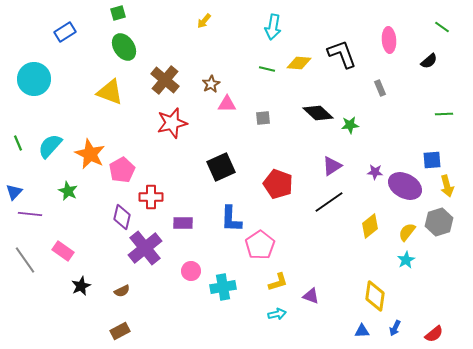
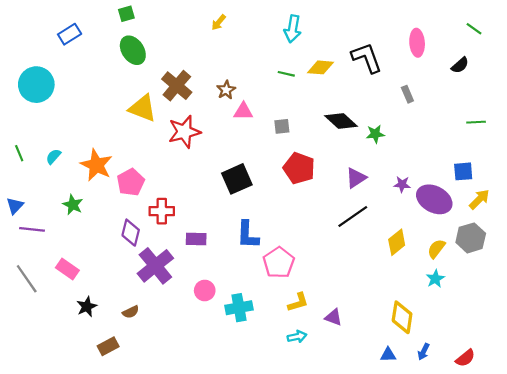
yellow triangle: (110, 92) -> (142, 108), moved
cyan semicircle: (50, 146) -> (53, 156), size x0.6
red pentagon: (278, 184) -> (299, 168), moved
yellow arrow: (447, 186) -> (479, 199), turned -120
brown rectangle: (120, 331) -> (108, 346), moved

